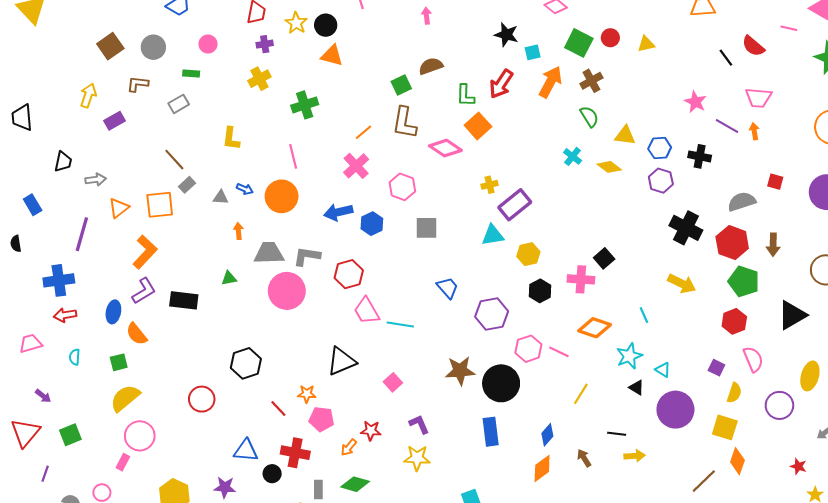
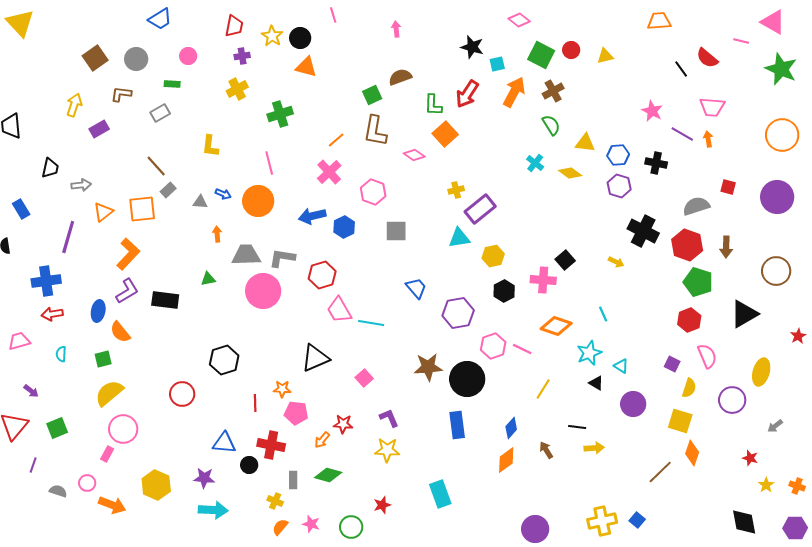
pink diamond: (445, 148) -> (414, 155), size x0.7
yellow arrow: (682, 284) -> (616, 262), moved, size x0.6
red line: (278, 409) -> (255, 403), turned 42
purple circle: (675, 410) -> (633, 404), size x0.7

